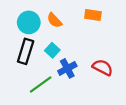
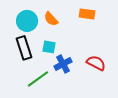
cyan square: (52, 50) -> (49, 47), turned -32
black rectangle: (26, 51) -> (24, 48), turned -35

